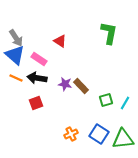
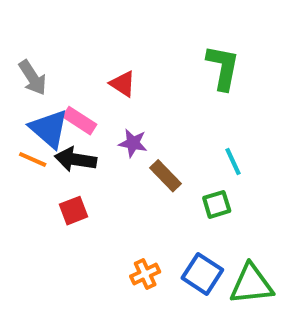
blue triangle: (15, 55) -> (49, 129), moved
purple star: (65, 84) -> (133, 143), moved
cyan line: (125, 103) -> (233, 162), moved, turned -56

